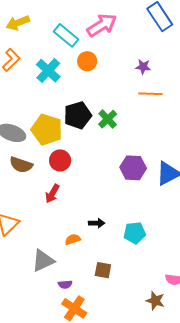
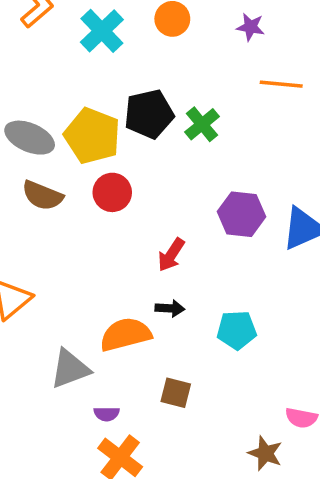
purple star: (143, 67) -> (251, 27), moved
red arrow: (52, 194) -> (171, 255), moved
orange semicircle: (73, 239) -> (126, 334), size x1.8

